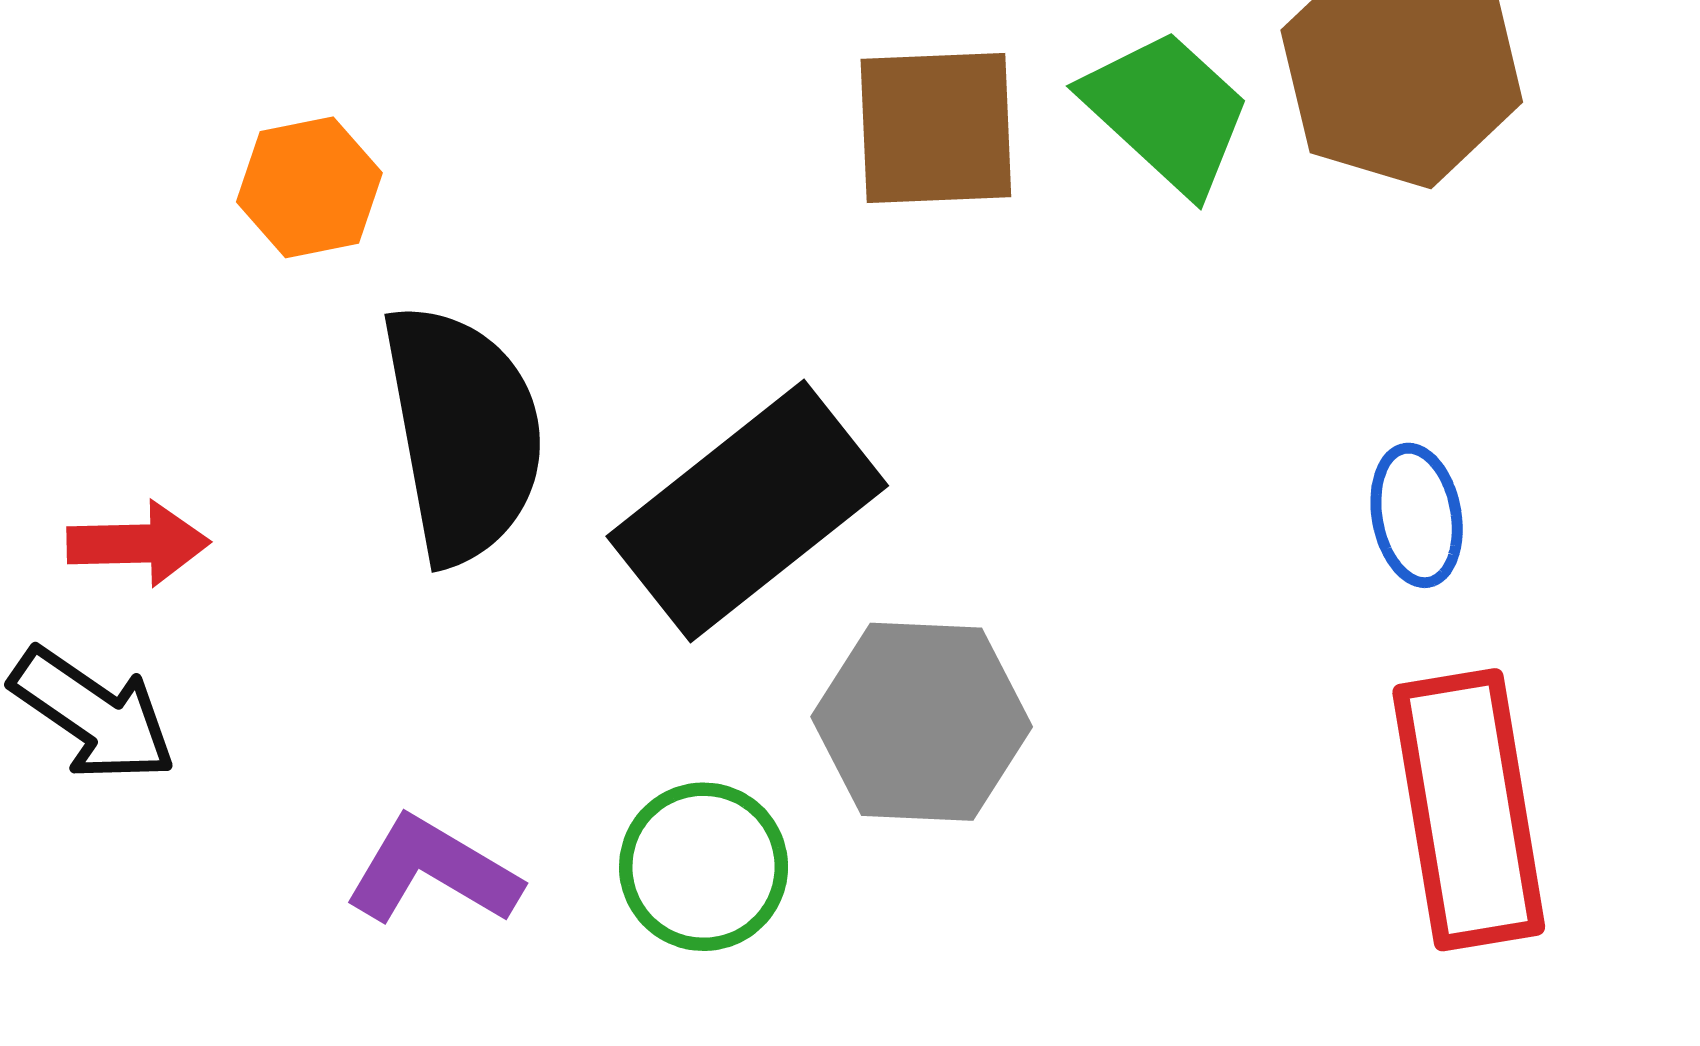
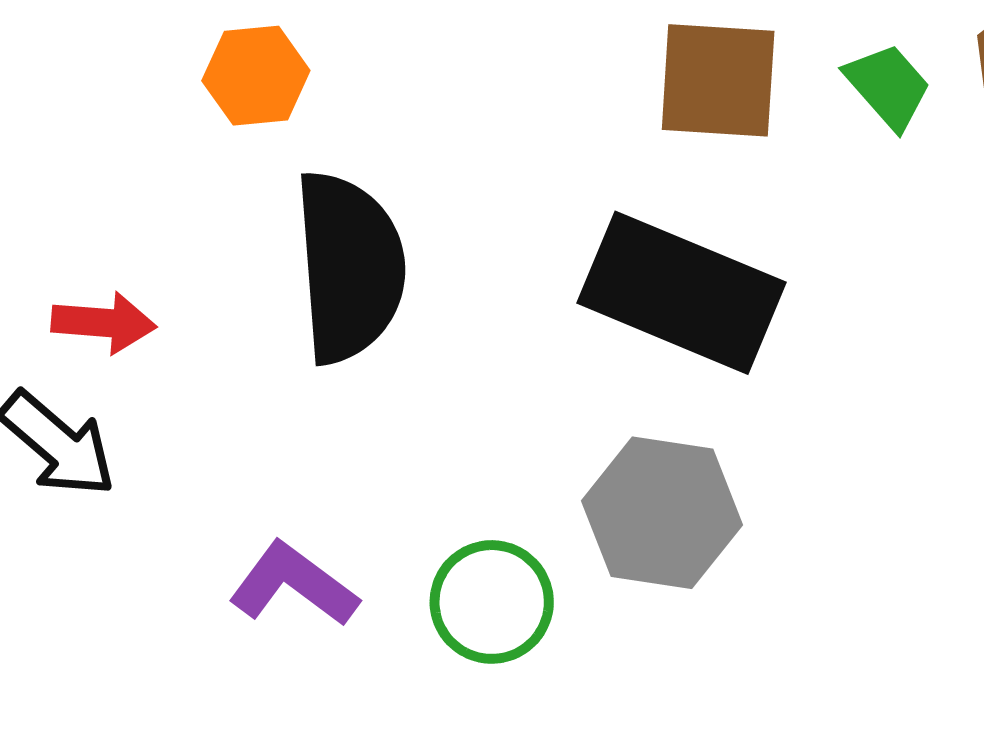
green trapezoid: (1167, 112) -> (888, 86), size x0.7
black rectangle: (747, 511) -> (682, 293), moved, turned 55

